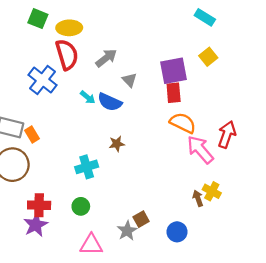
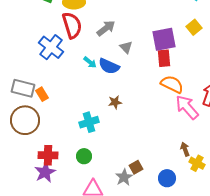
yellow cross: (212, 191) -> (197, 163), moved

